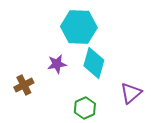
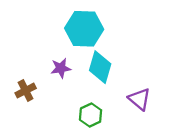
purple triangle: (131, 93) -> (140, 99), turned -40

